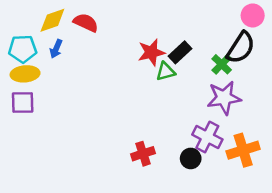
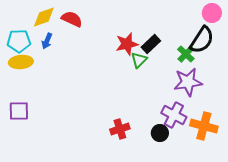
green triangle: (166, 71) -> (139, 60), turned -30
purple square: (23, 102) -> (19, 111), moved
orange cross: (243, 150) -> (204, 126), turned 32

